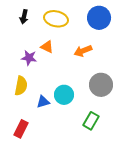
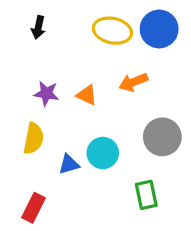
yellow ellipse: (56, 19) -> (112, 31), moved
orange triangle: (47, 47) -> (87, 95), moved
green rectangle: (91, 121) -> (146, 195), turned -42

